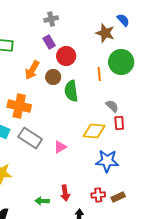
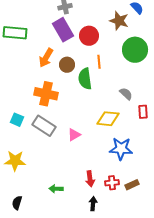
purple rectangle: (49, 42) -> (63, 30), size x1.6
red circle: (66, 56) -> (89, 36), moved
orange line: (99, 74) -> (99, 62), moved
orange cross: (19, 106) -> (46, 94), moved
red rectangle: (119, 123) -> (143, 112), moved
red arrow: (65, 193) -> (90, 179), moved

